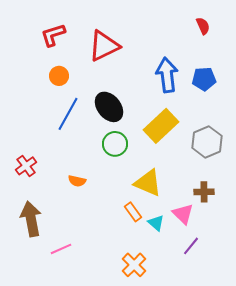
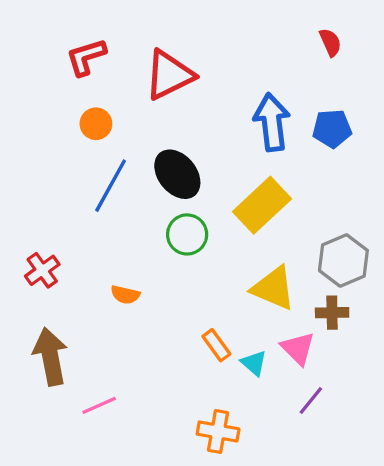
gray hexagon: (207, 142) -> (343, 261), moved
yellow triangle: (148, 183) -> (273, 288), moved
orange cross: (134, 265) -> (218, 431), turned -35

